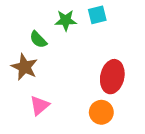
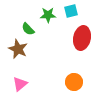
red ellipse: (112, 77) -> (82, 38), moved
pink triangle: (40, 105) -> (20, 84), moved

